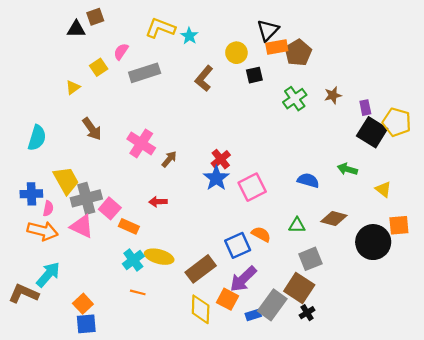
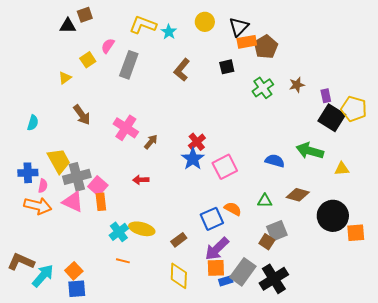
yellow circle: (236, 53) -> (205, 22), moved
gray rectangle: (145, 73) -> (129, 65), turned -52
cyan semicircle: (37, 138) -> (33, 123), size x0.7
green arrow: (347, 169) -> (310, 151), size x1.5
yellow triangle: (383, 189) -> (342, 169), turned -42
orange square: (399, 225) -> (356, 233), moved
orange rectangle: (129, 226) -> (101, 202), moved, turned 60
brown rectangle: (201, 269) -> (179, 240), size x0.6
cyan arrow: (48, 275) -> (43, 276), moved
brown square: (299, 288) -> (267, 242), moved, size x0.6
orange square: (227, 299) -> (216, 268), moved, turned -30
black cross: (307, 313) -> (274, 279), size x2.0

